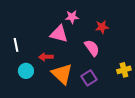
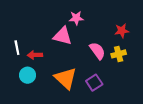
red star: (102, 27) -> (122, 31), moved
red arrow: (46, 57) -> (35, 55), moved
yellow cross: (124, 70) -> (119, 54), moved

